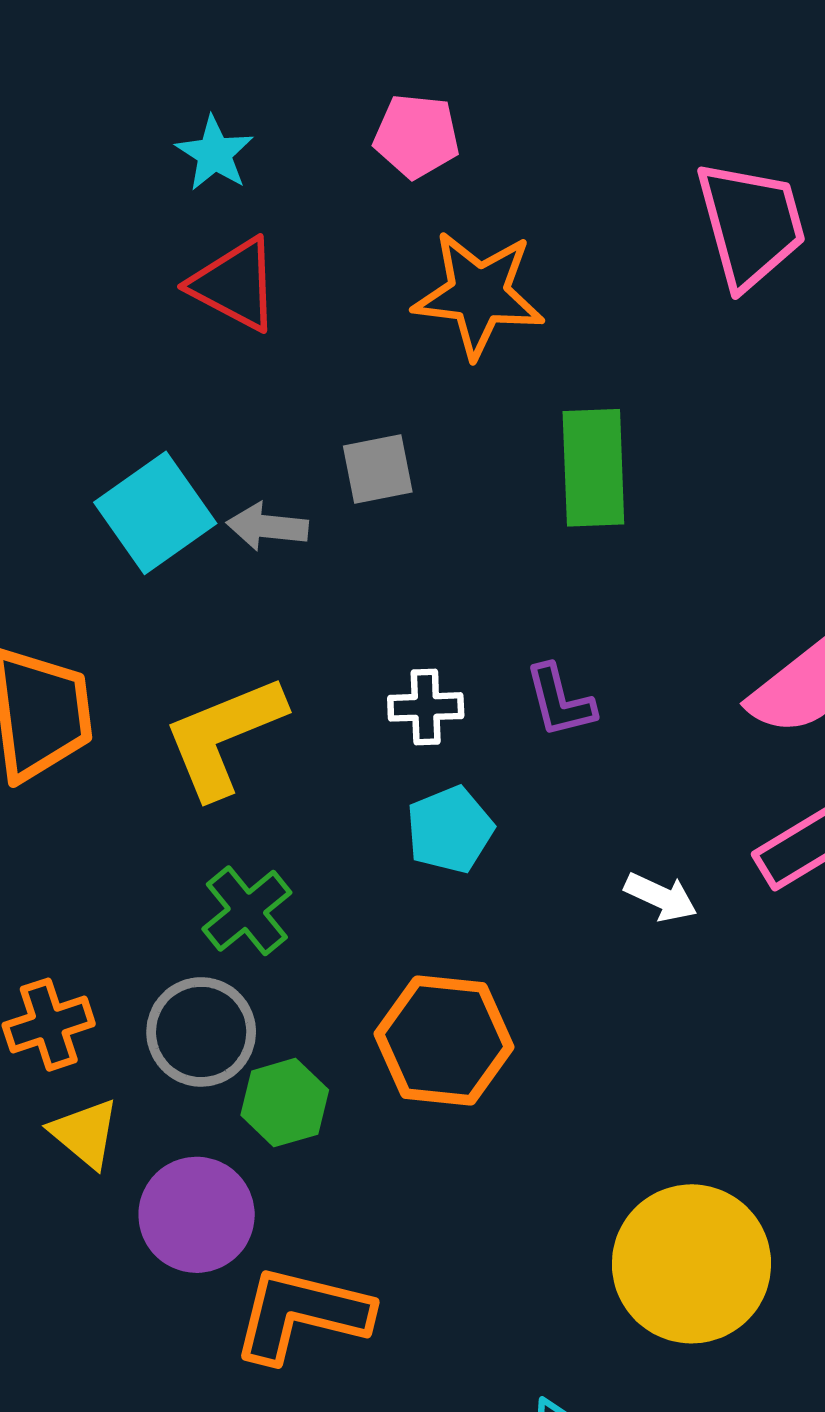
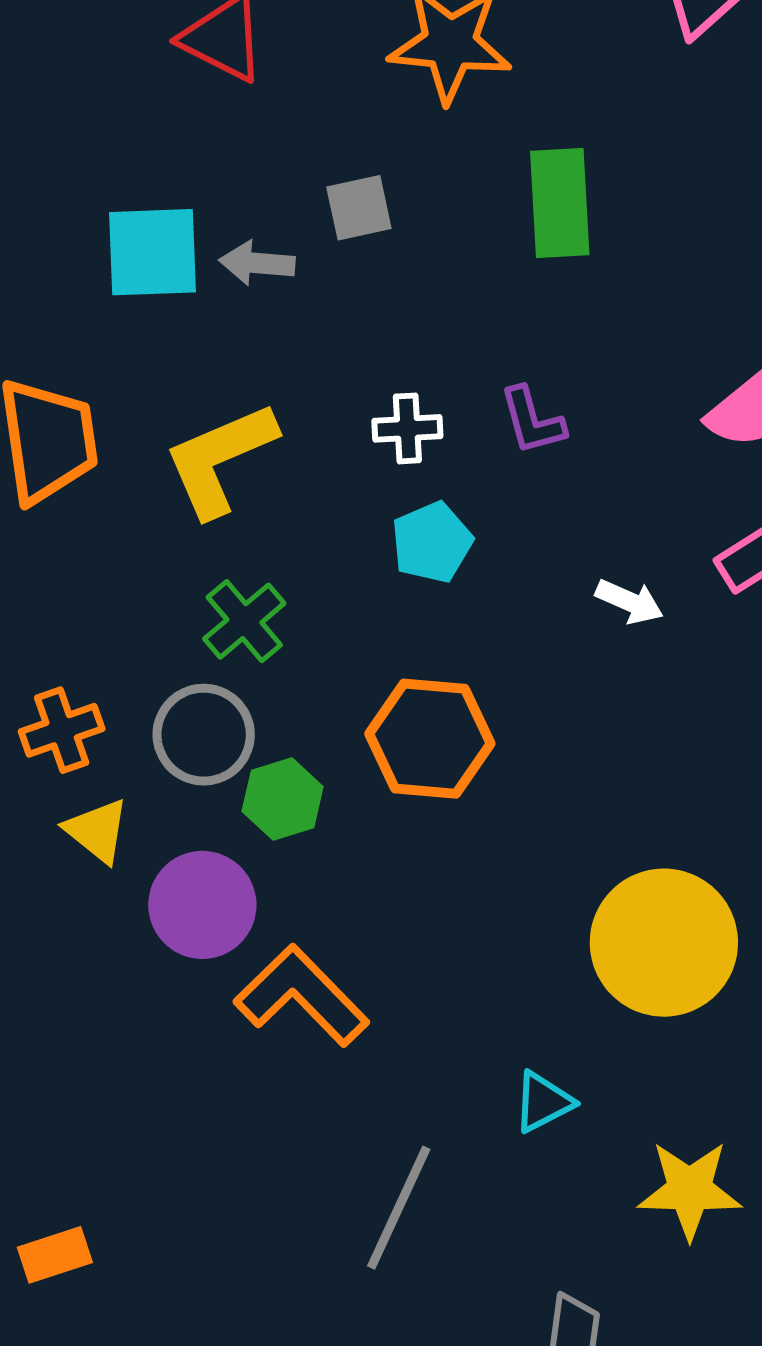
cyan square: (155, 513) -> (153, 252), turned 34
orange L-shape: (301, 1314) -> (302, 996), turned 33

